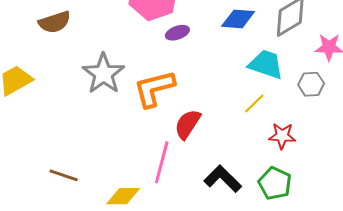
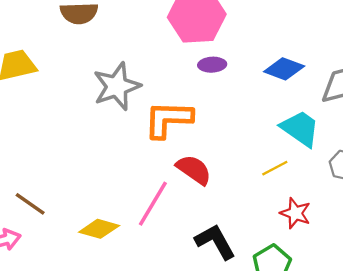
red semicircle: (188, 124) -> (194, 170), turned 76
brown line: (64, 175) -> (30, 204), moved

